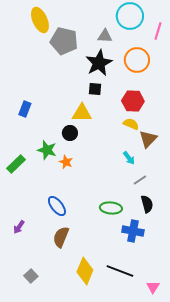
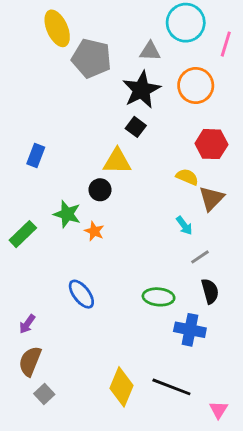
black square: (95, 89) -> (136, 127), turned 32
red hexagon: (133, 101) -> (211, 144), moved
brown semicircle: (61, 237) -> (30, 361), moved

